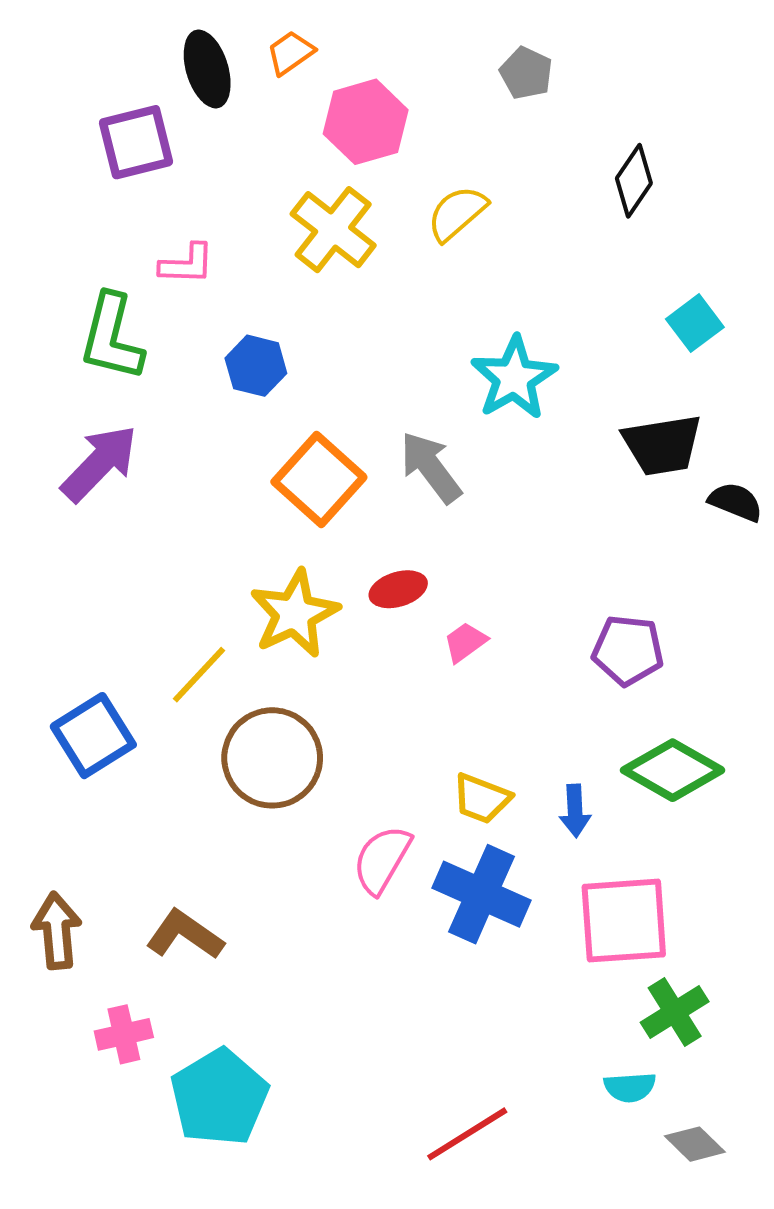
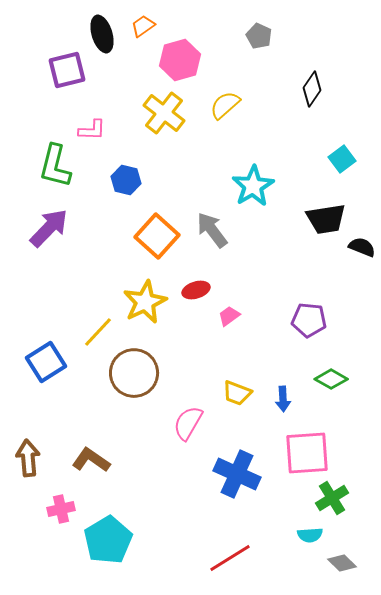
green diamond: (673, 770) -> (331, 379), size x0.7
blue cross: (482, 894) -> (237, 474), moved

